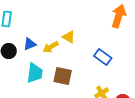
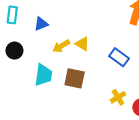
yellow triangle: (69, 37) -> (82, 44), moved
blue triangle: (30, 44) -> (41, 24), moved

